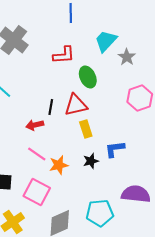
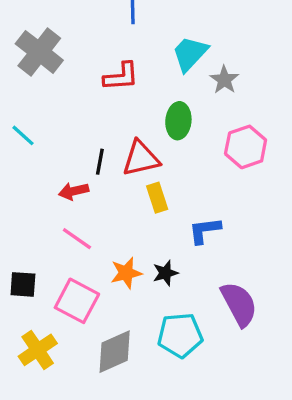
green ellipse: (88, 77) -> (178, 121), moved, turned 30
black star: (91, 161) -> (165, 273), moved
orange star: (59, 165) -> (126, 273), moved
purple semicircle: (136, 194) -> (239, 304), turned 56

